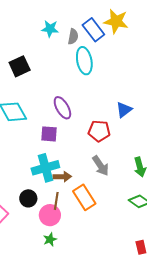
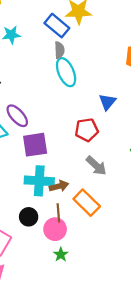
gray semicircle: (73, 37) -> (59, 50), moved
cyan ellipse: (84, 61) -> (66, 72), moved
purple ellipse: (62, 108) -> (17, 116), moved
purple square: (49, 134) -> (35, 145), size x1.4
cyan cross: (45, 168) -> (39, 181), turned 32

